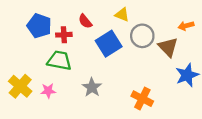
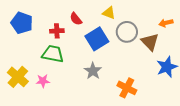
blue pentagon: (39, 26) -> (22, 23), moved
gray star: (92, 87) -> (93, 71), moved

